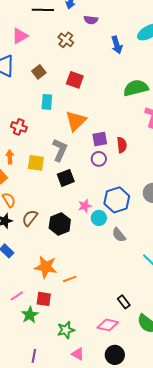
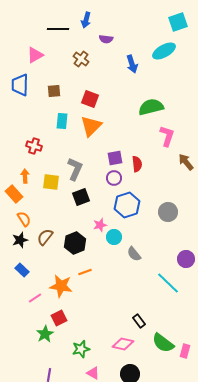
brown square: (39, 72) -> (54, 91), turned 32
orange triangle: (76, 121) -> (91, 126), moved
blue hexagon: (117, 200) -> (127, 205), moved
orange line: (70, 279) -> (85, 272), moved
pink line: (17, 296) -> (35, 298), moved
red square: (44, 299) -> (59, 318), turned -35

